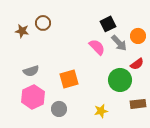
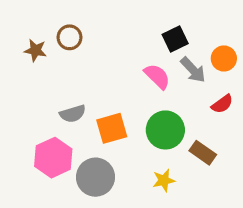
gray semicircle: (31, 71) -> (73, 114), moved
green circle: (120, 80) -> (165, 130), moved
brown rectangle: (138, 104) -> (203, 153), moved, turned 42
gray circle: (59, 109) -> (96, 177), size x1.5

